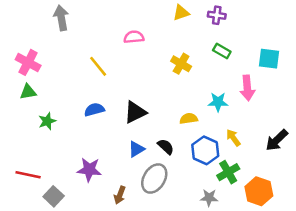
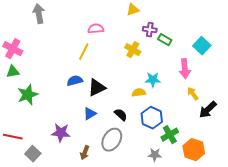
purple cross: (217, 15) -> (150, 30), moved
cyan square: (269, 59) -> (202, 46), turned 36
yellow line: (98, 66) -> (84, 52), moved, turned 66
cyan star: (218, 102) -> (153, 80), moved
blue semicircle: (94, 110) -> (75, 81), moved
green star: (47, 121) -> (28, 95), size x1.5
yellow arrow: (233, 138) -> (193, 94), moved
blue triangle: (136, 149) -> (90, 114), moved

